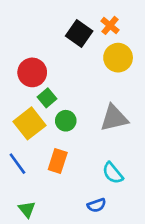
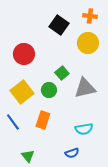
orange cross: (110, 25) -> (90, 16), moved, turned -32
green square: (47, 98) -> (62, 73), moved
cyan semicircle: (113, 173) -> (84, 129), turned -60
green triangle: (27, 209) -> (28, 156), moved

